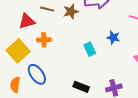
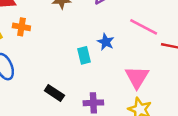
cyan rectangle: (90, 49) -> (84, 55), moved

